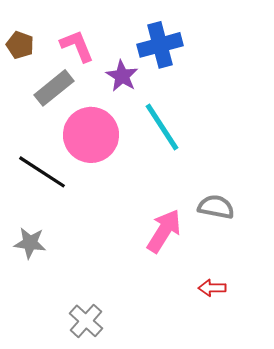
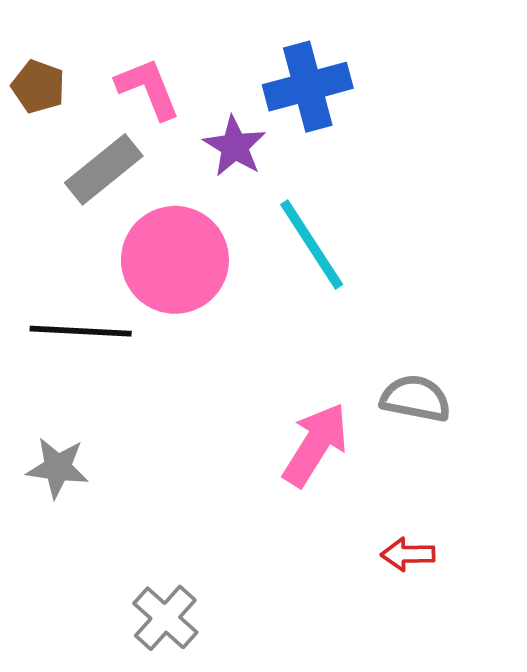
black line: (42, 172) -> (81, 331), turned -30

